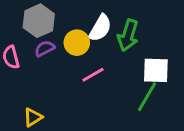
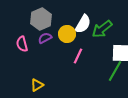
green arrow: (128, 35) -> (102, 29), turned 35
pink line: (93, 75) -> (78, 56), turned -35

